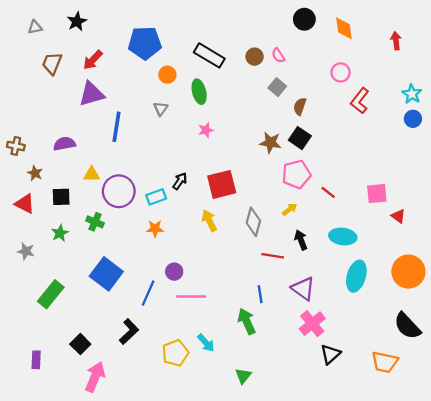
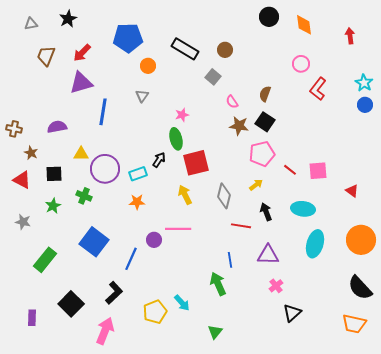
pink semicircle: (278, 55) -> (232, 102), moved
gray square: (277, 87) -> (213, 77), moved
green ellipse: (199, 92) -> (176, 139), moved
pink square: (377, 194) -> (318, 171), moved
purple triangle: (303, 289) -> (268, 255), turned -35
pink line: (191, 296) -> (178, 229), moved
pink cross: (312, 324) -> (276, 286), size x0.6
black square: (80, 344) -> (71, 304), size x1.4
orange trapezoid: (385, 362) -> (354, 324), moved
pink arrow: (95, 377) -> (105, 331), moved

